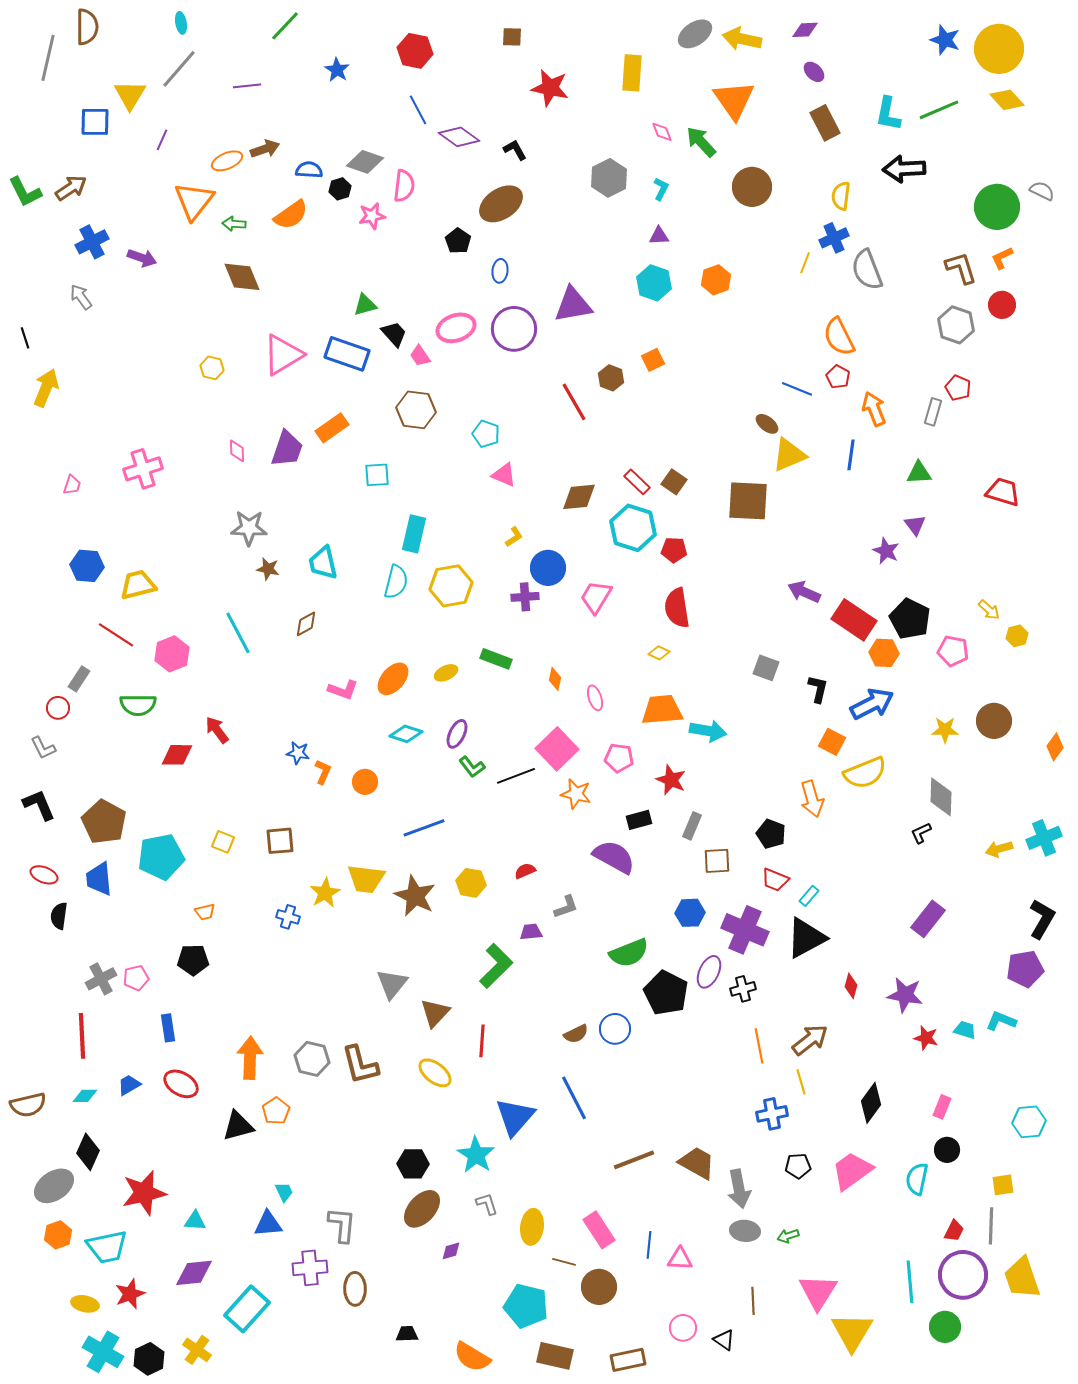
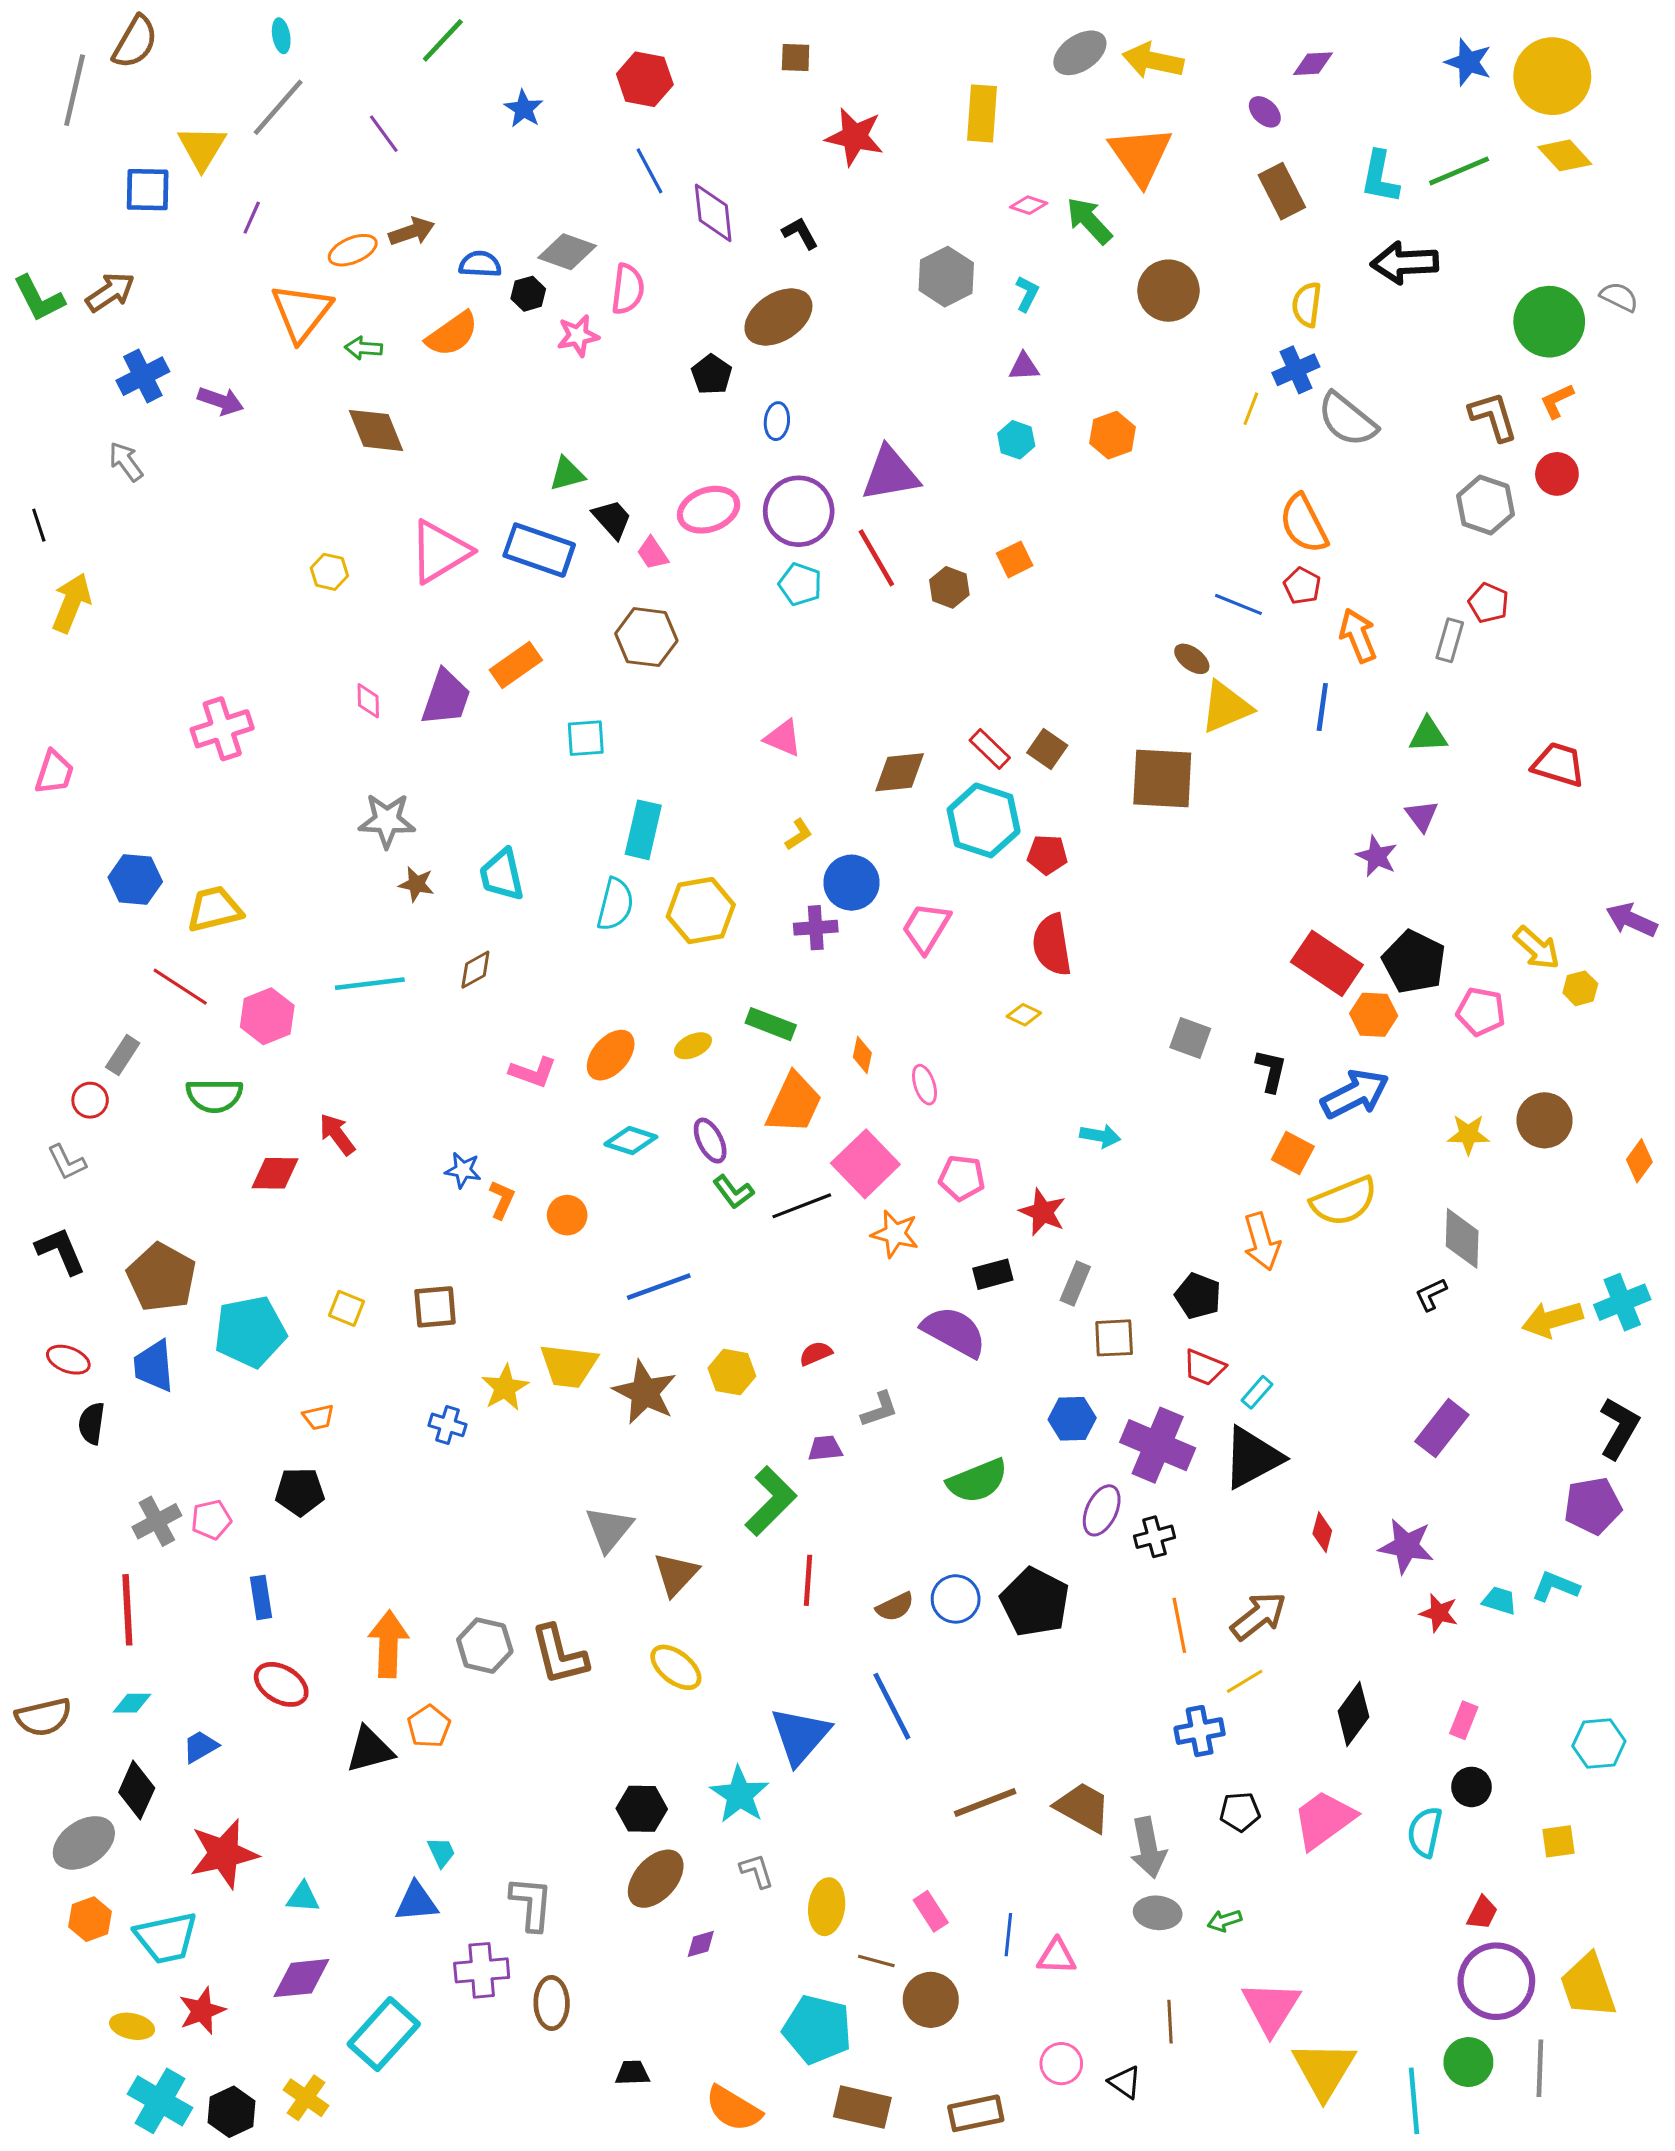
brown semicircle: (87, 27) -> (135, 42), turned 30
purple diamond: (805, 30) -> (1313, 64), moved
purple line: (247, 86) -> (384, 134), turned 60
pink diamond: (662, 132) -> (1029, 205), turned -50
purple diamond: (459, 137) -> (713, 213), turned 48
gray semicircle: (867, 270) -> (1347, 420), turned -30
cyan hexagon: (654, 283) -> (1016, 440), size x0.7
red line: (574, 402) -> (876, 558), moved
cyan pentagon: (486, 434) -> (800, 584), moved
pink trapezoid: (72, 485) -> (54, 772), moved, size x1.4
purple arrow: (804, 592) -> (1632, 920), moved
yellow arrow: (989, 610) -> (1537, 948), size x1.4
cyan line: (238, 633) -> (370, 984), turned -69
orange trapezoid: (662, 710) -> (794, 1103), moved, turned 120
cyan arrow: (708, 731) -> (1100, 1136), size x0.7
purple ellipse: (457, 734) -> (710, 1141), turned -52
yellow arrow: (999, 849) -> (1552, 1319), size x1.4
black pentagon: (666, 993) -> (1035, 1602), moved
red line: (482, 1041) -> (808, 1580), moved
yellow line: (801, 1082) -> (1245, 1681), turned 75
blue trapezoid: (129, 1085) -> (200, 1747), moved
gray line: (991, 1226) -> (1540, 2068), moved
pink rectangle: (599, 1230) -> (931, 1911), size x0.7
cyan line: (910, 1282) -> (1414, 2101), moved

